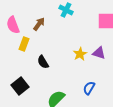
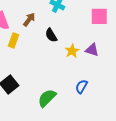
black semicircle: (43, 62) -> (51, 35), moved

